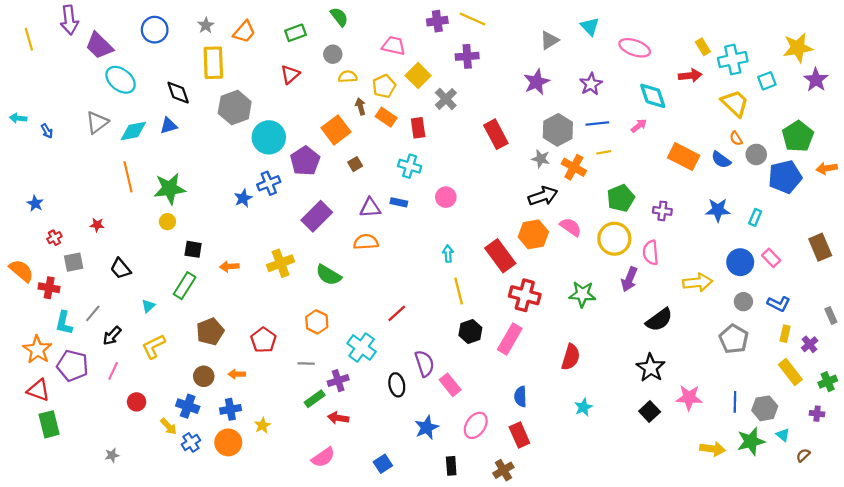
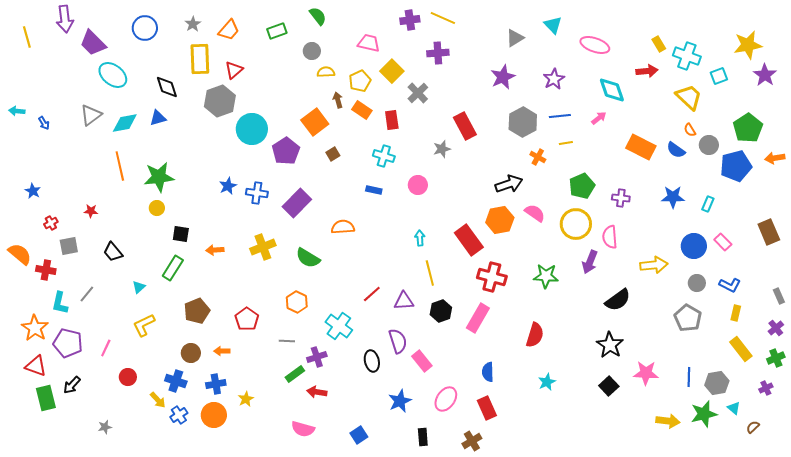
cyan cross: (733, 60) -> (687, 56), turned 32
red triangle: (290, 74) -> (234, 70), moved
gray star: (541, 159) -> (442, 149), moved, turned -30
orange cross: (574, 167) -> (538, 157), size x0.7
blue cross: (269, 183) -> (257, 193), moved, turned 30
purple triangle: (370, 208) -> (404, 301), moved
black arrow: (112, 336) -> (72, 385), moved
purple cross: (810, 344) -> (776, 328), moved
purple cross: (817, 414) -> (766, 388), turned -32
pink semicircle: (323, 457) -> (303, 429), turned 50

